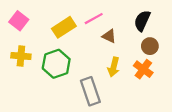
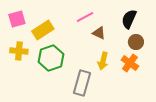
pink square: (19, 21) -> (17, 19), turned 36
yellow rectangle: (64, 27) -> (43, 30), moved
gray rectangle: (90, 91) -> (82, 83), turned 35

